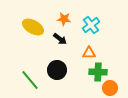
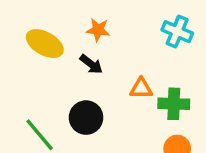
cyan cross: (91, 25) -> (177, 32), moved, turned -30
green cross: (98, 72) -> (174, 104), moved

